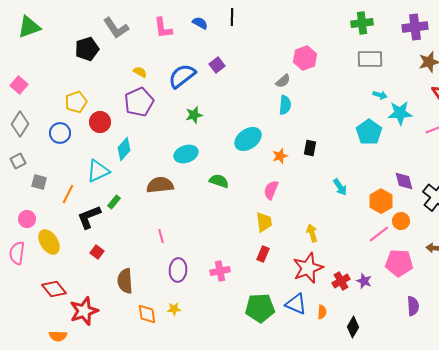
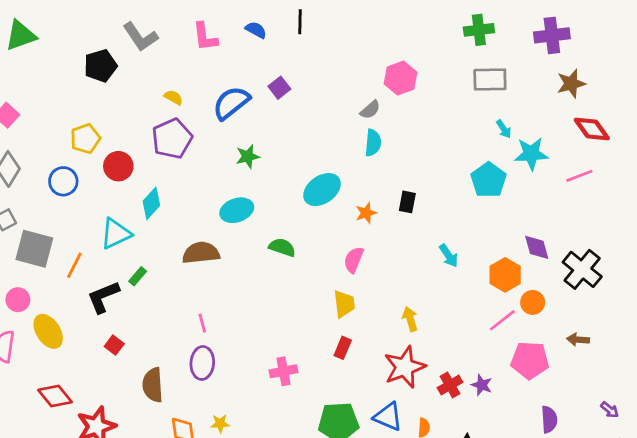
cyan arrow: (380, 95) -> (504, 129), turned 40
gray square: (39, 182) -> (34, 249), size x1.8
purple ellipse: (178, 270) -> (202, 363), moved

